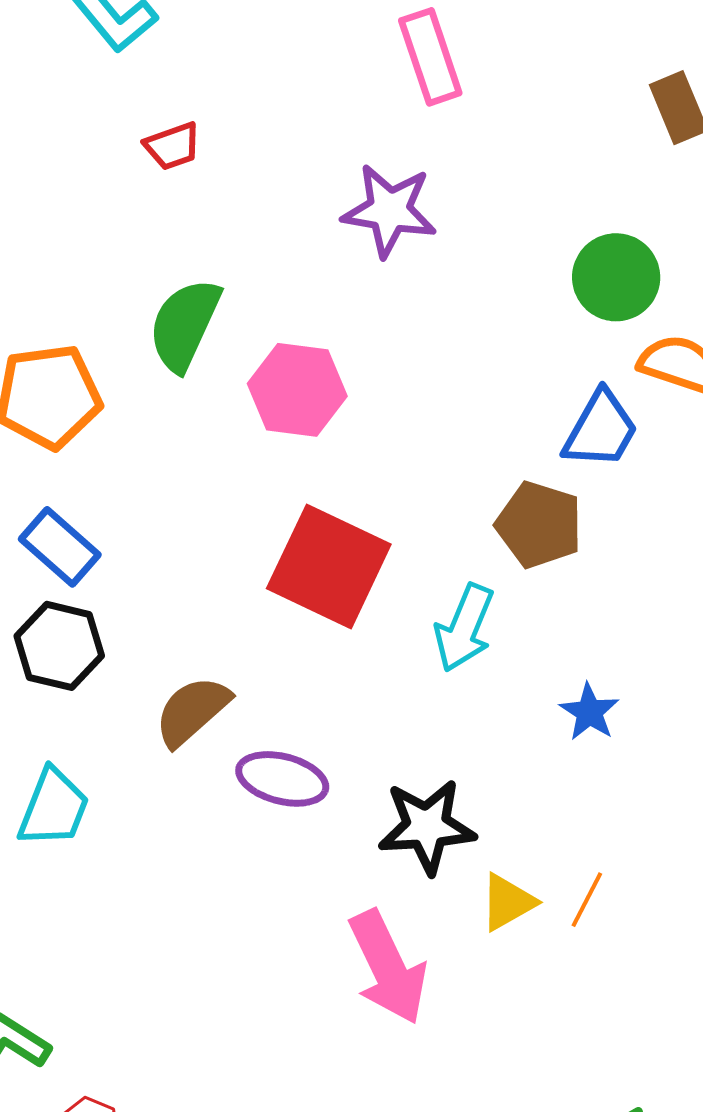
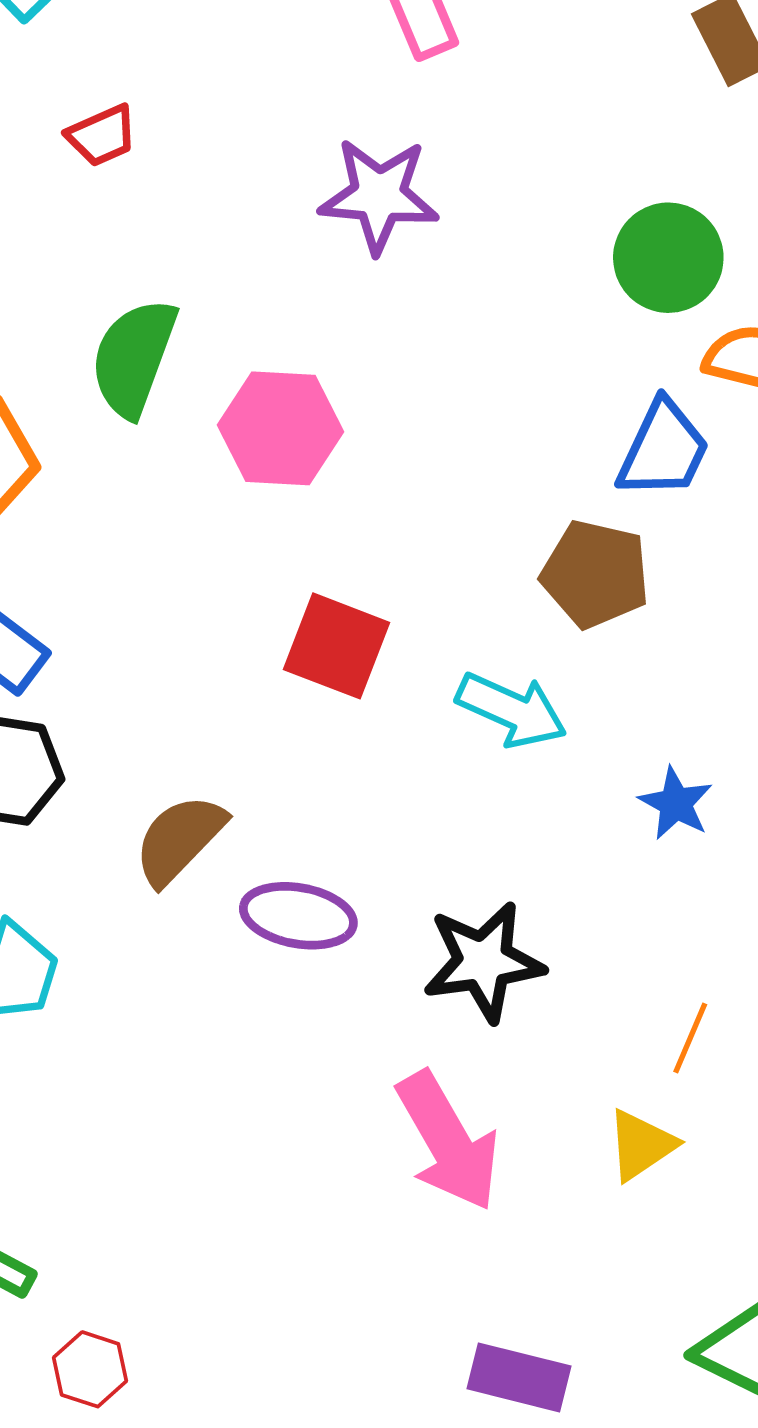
red square: (329, 566) -> (337, 646), size x0.7
cyan arrow: (464, 628) -> (512, 710), turned -84
yellow triangle: (508, 902) -> (641, 1145), moved

